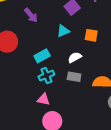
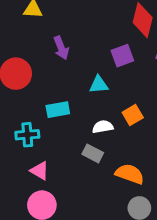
orange square: (91, 35) -> (133, 115), moved, turned 32
cyan cross: (46, 75) -> (27, 135), moved

